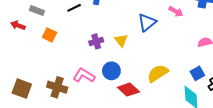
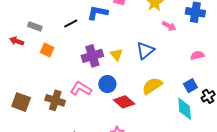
blue triangle: (147, 22) -> (145, 51), moved
purple cross: (96, 41) -> (92, 56), size x1.5

